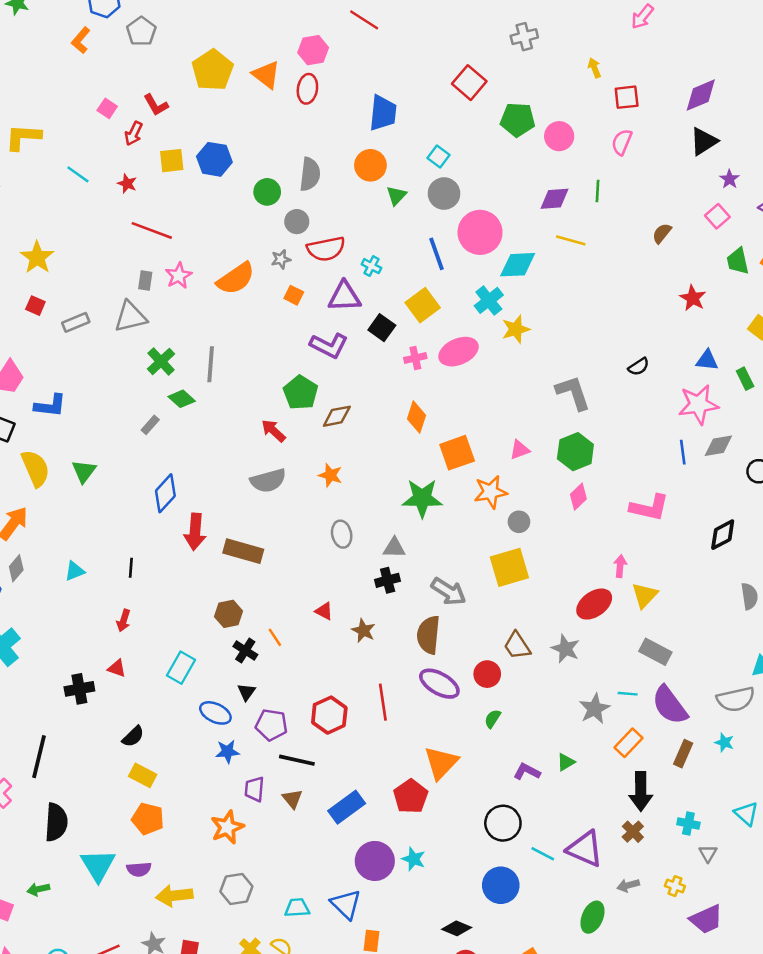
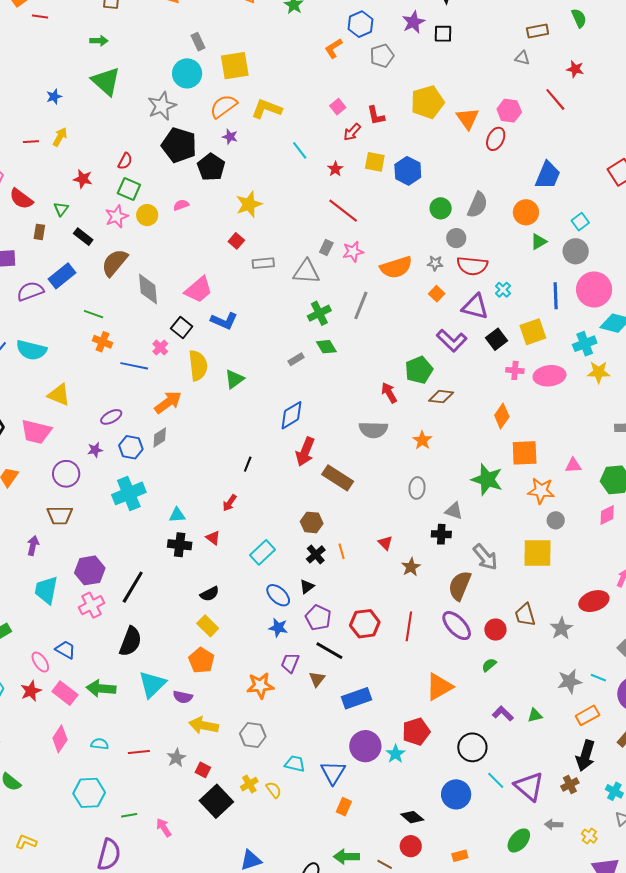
gray line: (211, 364) -> (361, 305), moved
cyan triangle: (75, 571) -> (177, 515), moved
red pentagon: (411, 796) -> (416, 732), moved
green arrow: (38, 889) -> (101, 689), size x1.6

